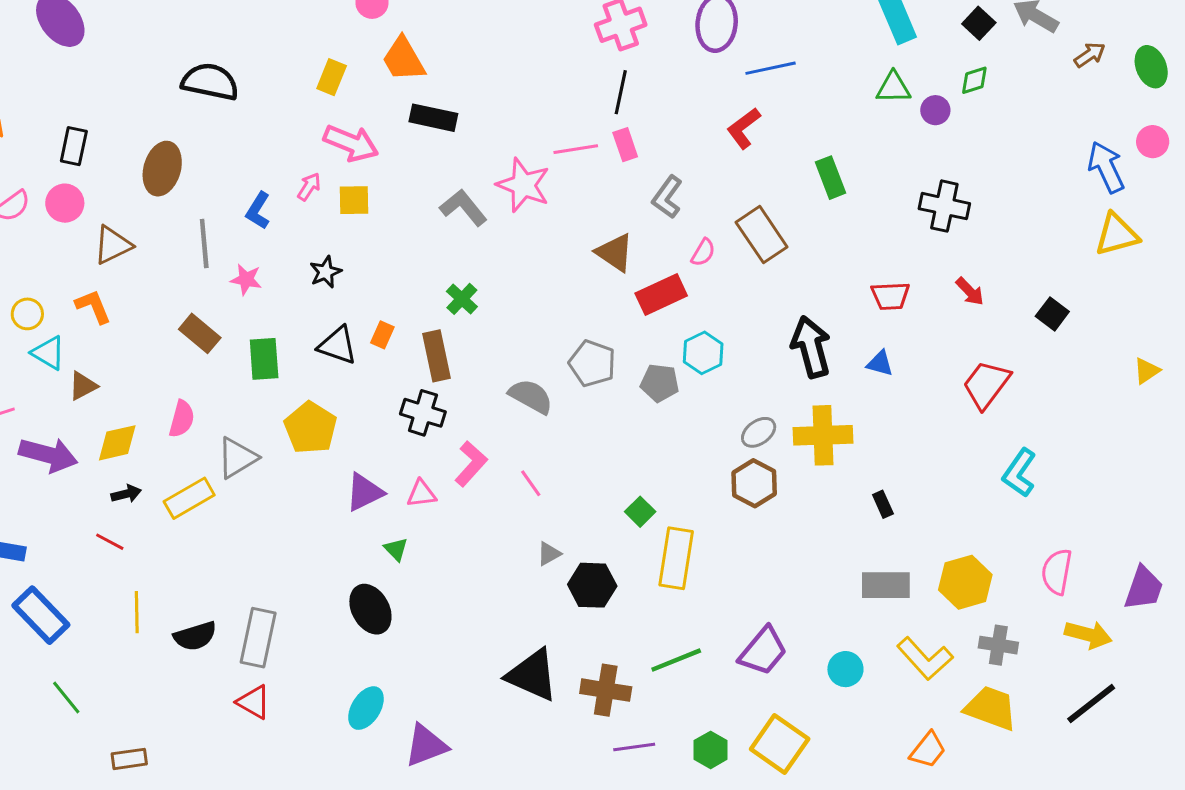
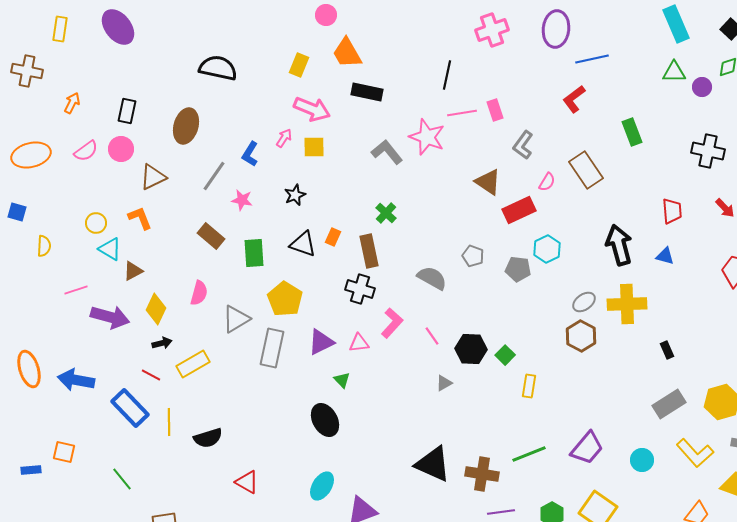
black line: (621, 92) -> (447, 75), moved
gray line: (204, 244) -> (214, 176), turned 40
red trapezoid: (890, 296) -> (672, 211), turned -92
gray pentagon: (592, 363) -> (473, 256), size x0.7
yellow diamond: (117, 443) -> (156, 309), turned -52
yellow rectangle: (189, 498) -> (193, 364), moved
yellow rectangle: (676, 558) -> (529, 386), size x0.6
black hexagon: (592, 585) -> (471, 349), moved
gray rectangle: (886, 585) -> (669, 404), turned -32
blue rectangle: (41, 615) -> (130, 408), moved
gray rectangle: (258, 638) -> (272, 348), moved

